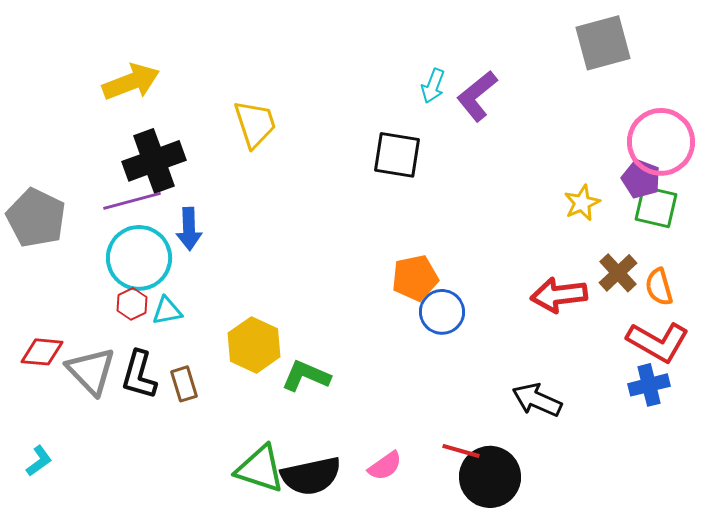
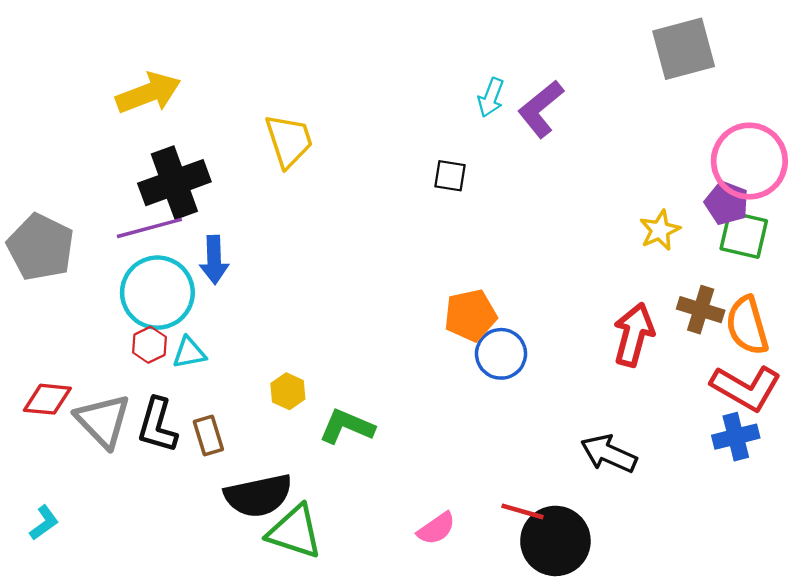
black square: (397, 155) -> (450, 176), size x0.6
brown cross: (618, 273) -> (701, 310), turned -30
orange semicircle: (659, 287) -> (747, 325), size x1.4
red arrow: (559, 295) -> (634, 335), turned 112
yellow hexagon: (254, 345) -> (288, 391), size x0.6
black semicircle: (311, 476) -> (258, 496), moved

